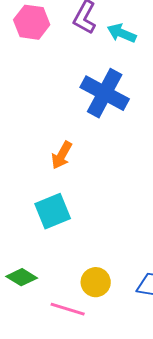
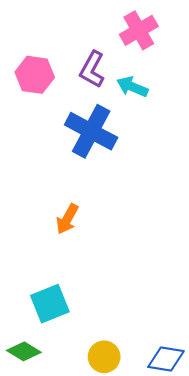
blue cross: (105, 93) -> (91, 131), moved
cyan square: (53, 211) -> (50, 304), moved

